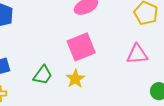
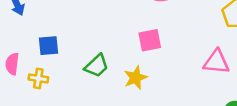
pink square: (81, 47) -> (150, 40), size x0.7

